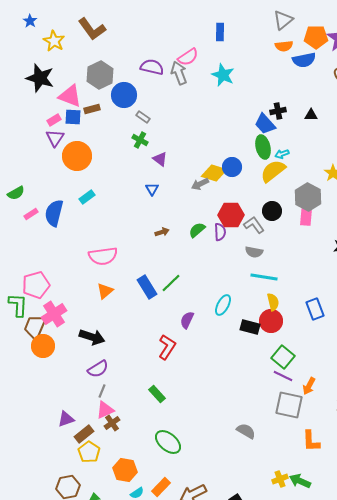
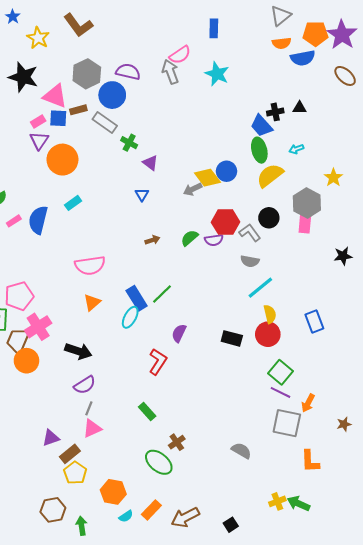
purple semicircle: (152, 67) -> (128, 72), moved
black triangle: (311, 115) -> (300, 108), moved
gray rectangle: (143, 117) -> (105, 123), moved, size x1.6
cyan arrow: (282, 154) -> (296, 149), moved
yellow diamond: (214, 173) -> (207, 178), turned 35
purple semicircle: (220, 232) -> (214, 240), turned 84
cyan line: (264, 277) -> (260, 288), turned -48
cyan ellipse: (223, 305) -> (130, 317), moved
black rectangle: (250, 327) -> (232, 338), moved
brown cross: (112, 423) -> (177, 442), moved

